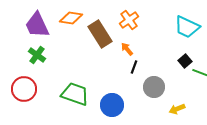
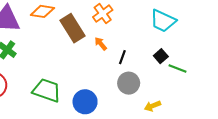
black line: (134, 67) -> (122, 57), moved

